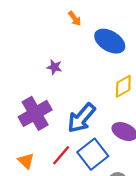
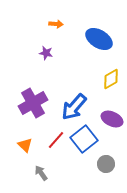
orange arrow: (75, 19) -> (56, 24), moved, turned -48
purple star: (54, 67) -> (46, 53), moved

